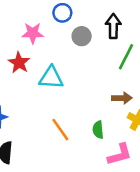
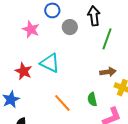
pink star: (33, 33) -> (31, 29), turned 30
red star: (19, 63) -> (23, 71), moved
cyan triangle: (51, 78) -> (50, 63), turned 30

